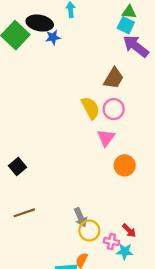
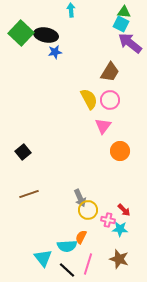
black ellipse: (40, 23) -> (46, 35), moved
blue star: (53, 37) -> (55, 52), moved

